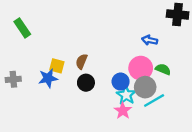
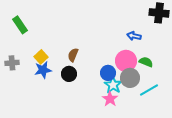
yellow square: (57, 66) -> (41, 57), moved, turned 32
gray cross: (13, 79) -> (12, 63), moved
black circle: (86, 83) -> (69, 74), moved
cyan line: (154, 101) -> (149, 90), moved

